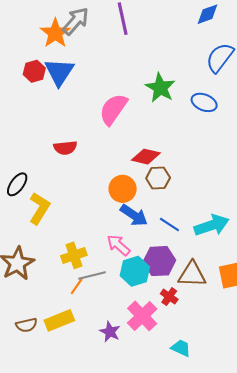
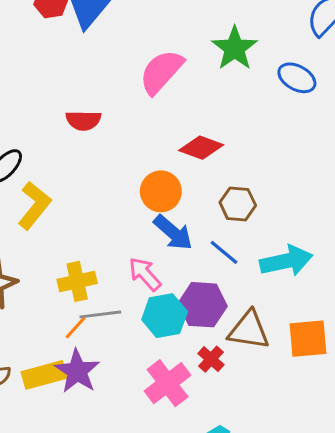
brown hexagon: (158, 178) -> (238, 204), moved
purple star: (110, 332) -> (77, 371), moved, size x1.4

